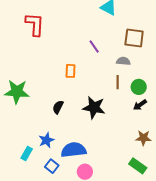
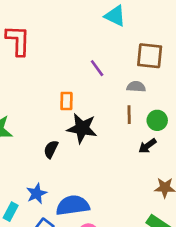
black arrow: (140, 105) -> (147, 146), moved
black star: (94, 108) -> (82, 128), moved

